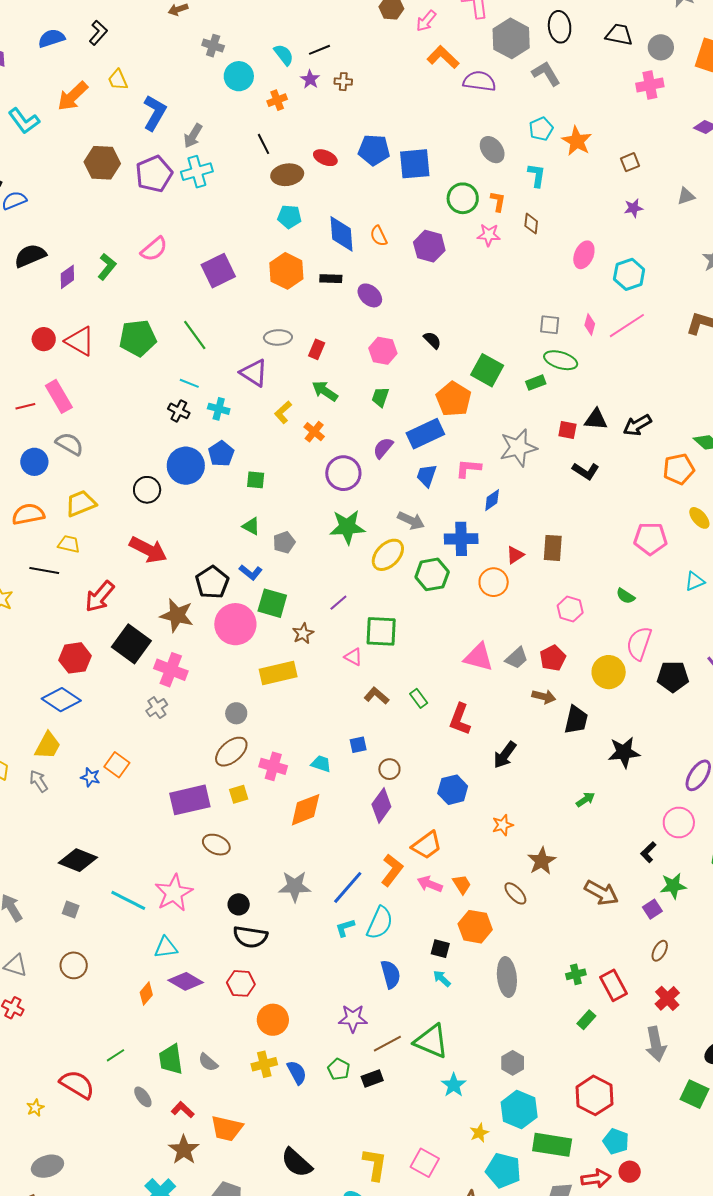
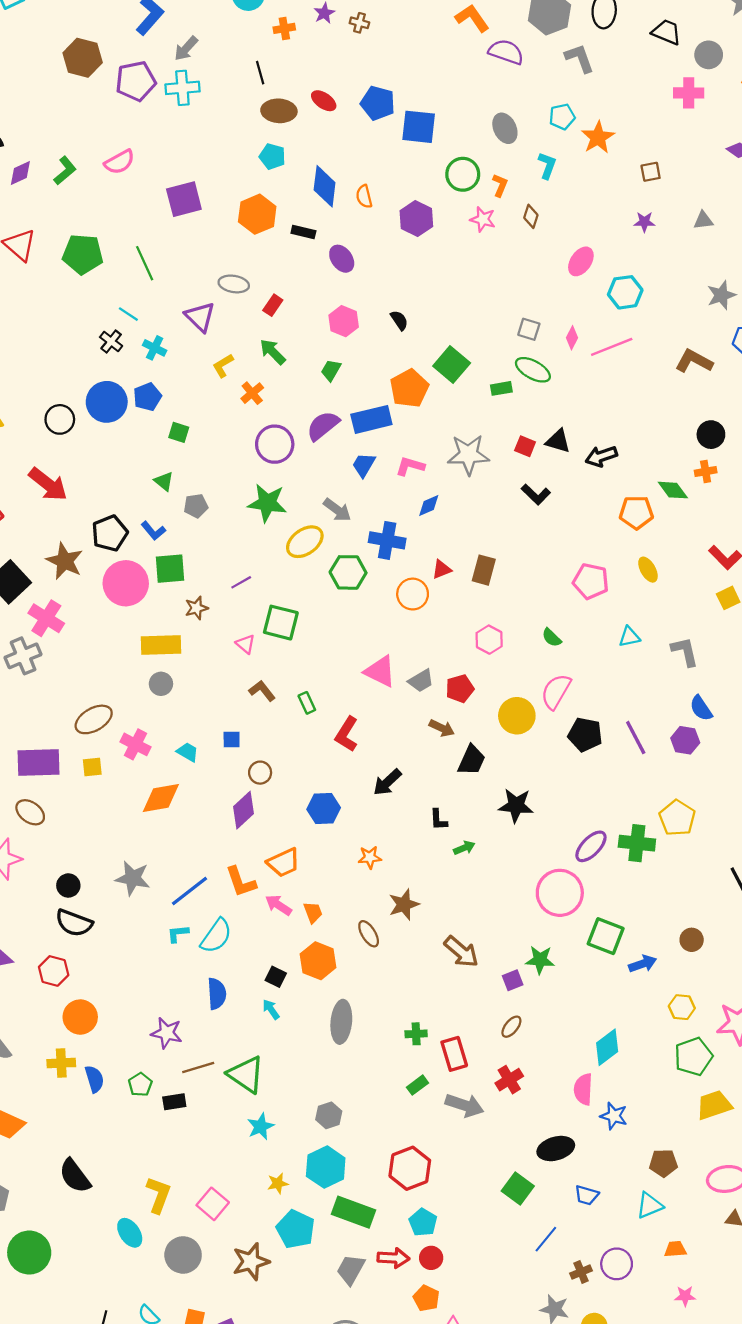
purple semicircle: (383, 448) -> (323, 426), size x1.4
green square: (272, 603) -> (170, 569), turned -32
gray cross: (157, 708) -> (23, 656), size x1.5
gray circle: (236, 713) -> (161, 684), moved
pink circle: (679, 822) -> (560, 893), size x1.4
brown ellipse: (216, 845) -> (30, 812), moved
black L-shape: (648, 852) -> (438, 820), moved, turned -60
orange L-shape: (392, 870) -> (241, 882), turned 112
gray arrow: (656, 1044) -> (464, 1105), moved, turned -72

